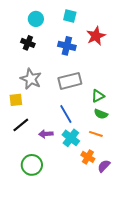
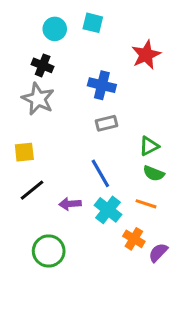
cyan square: (70, 16) -> (93, 23), moved
blue cross: (67, 46) -> (102, 85), moved
gray star: (31, 79) -> (38, 99), moved
gray rectangle: (70, 81) -> (106, 123), size x0.6

